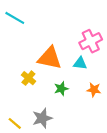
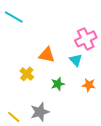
orange triangle: (50, 58) -> (47, 55), size x0.7
cyan triangle: (80, 63) -> (76, 60), turned 40

